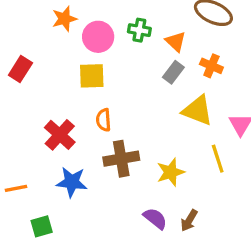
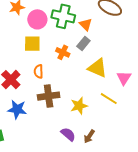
green cross: (139, 30) -> (63, 16), size x1.6
orange cross: (211, 66) -> (63, 52), moved
yellow line: (218, 159) -> (109, 99), turned -42

